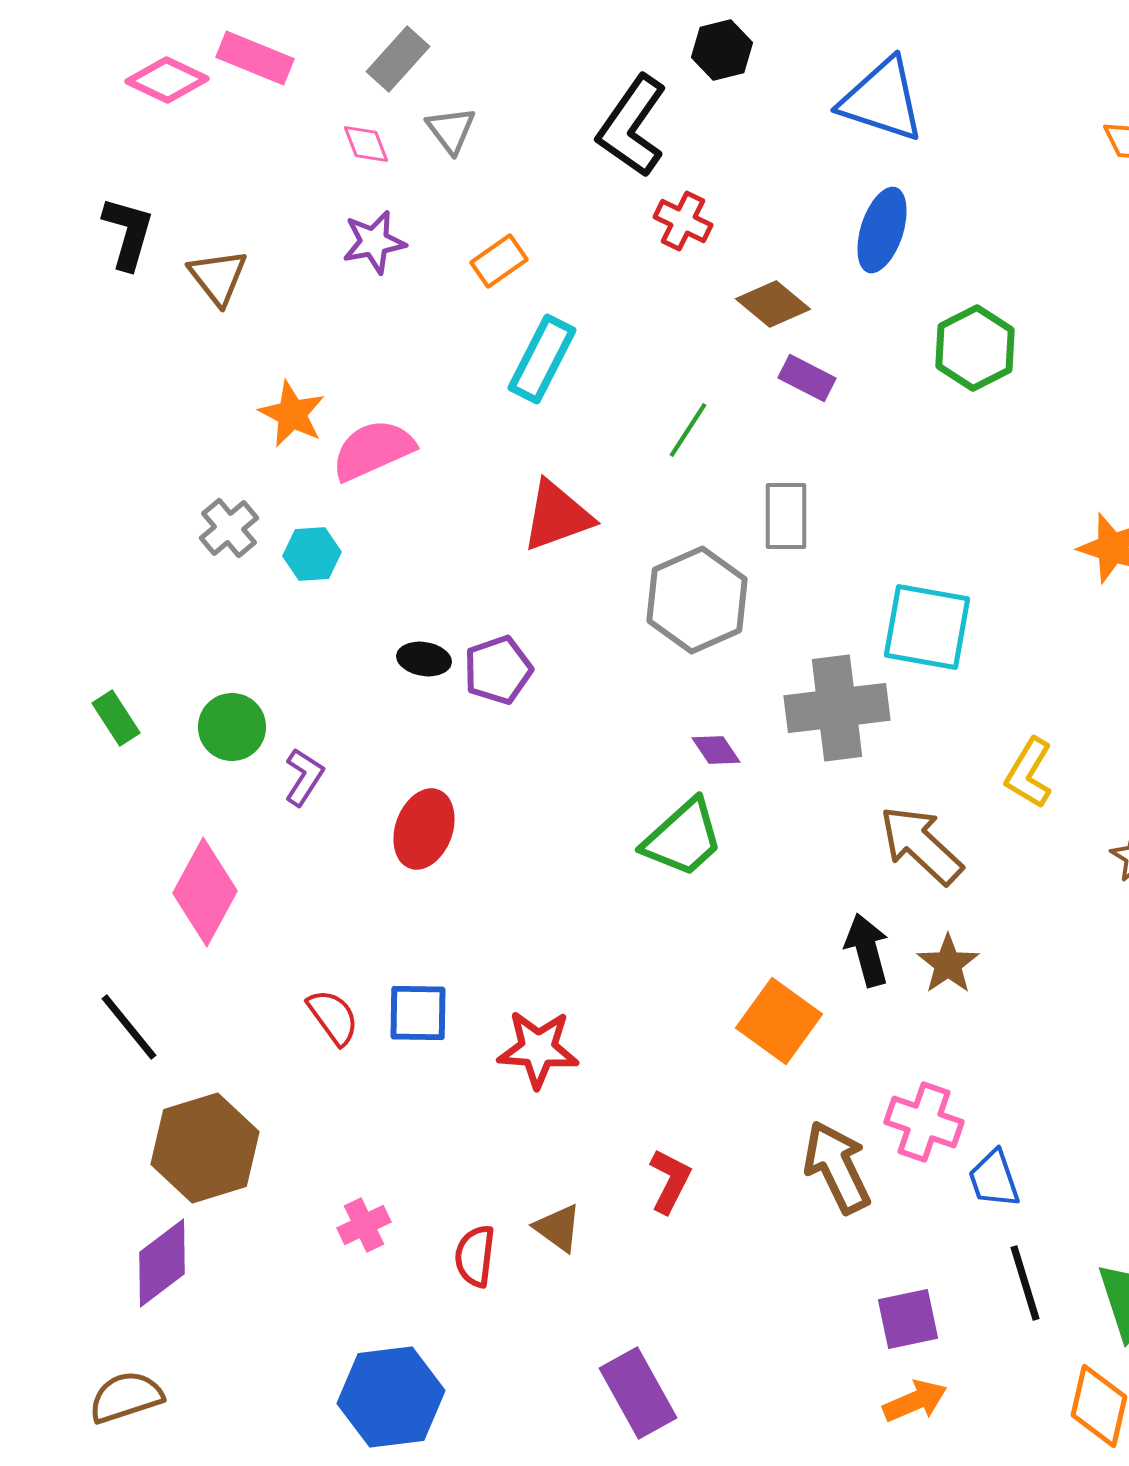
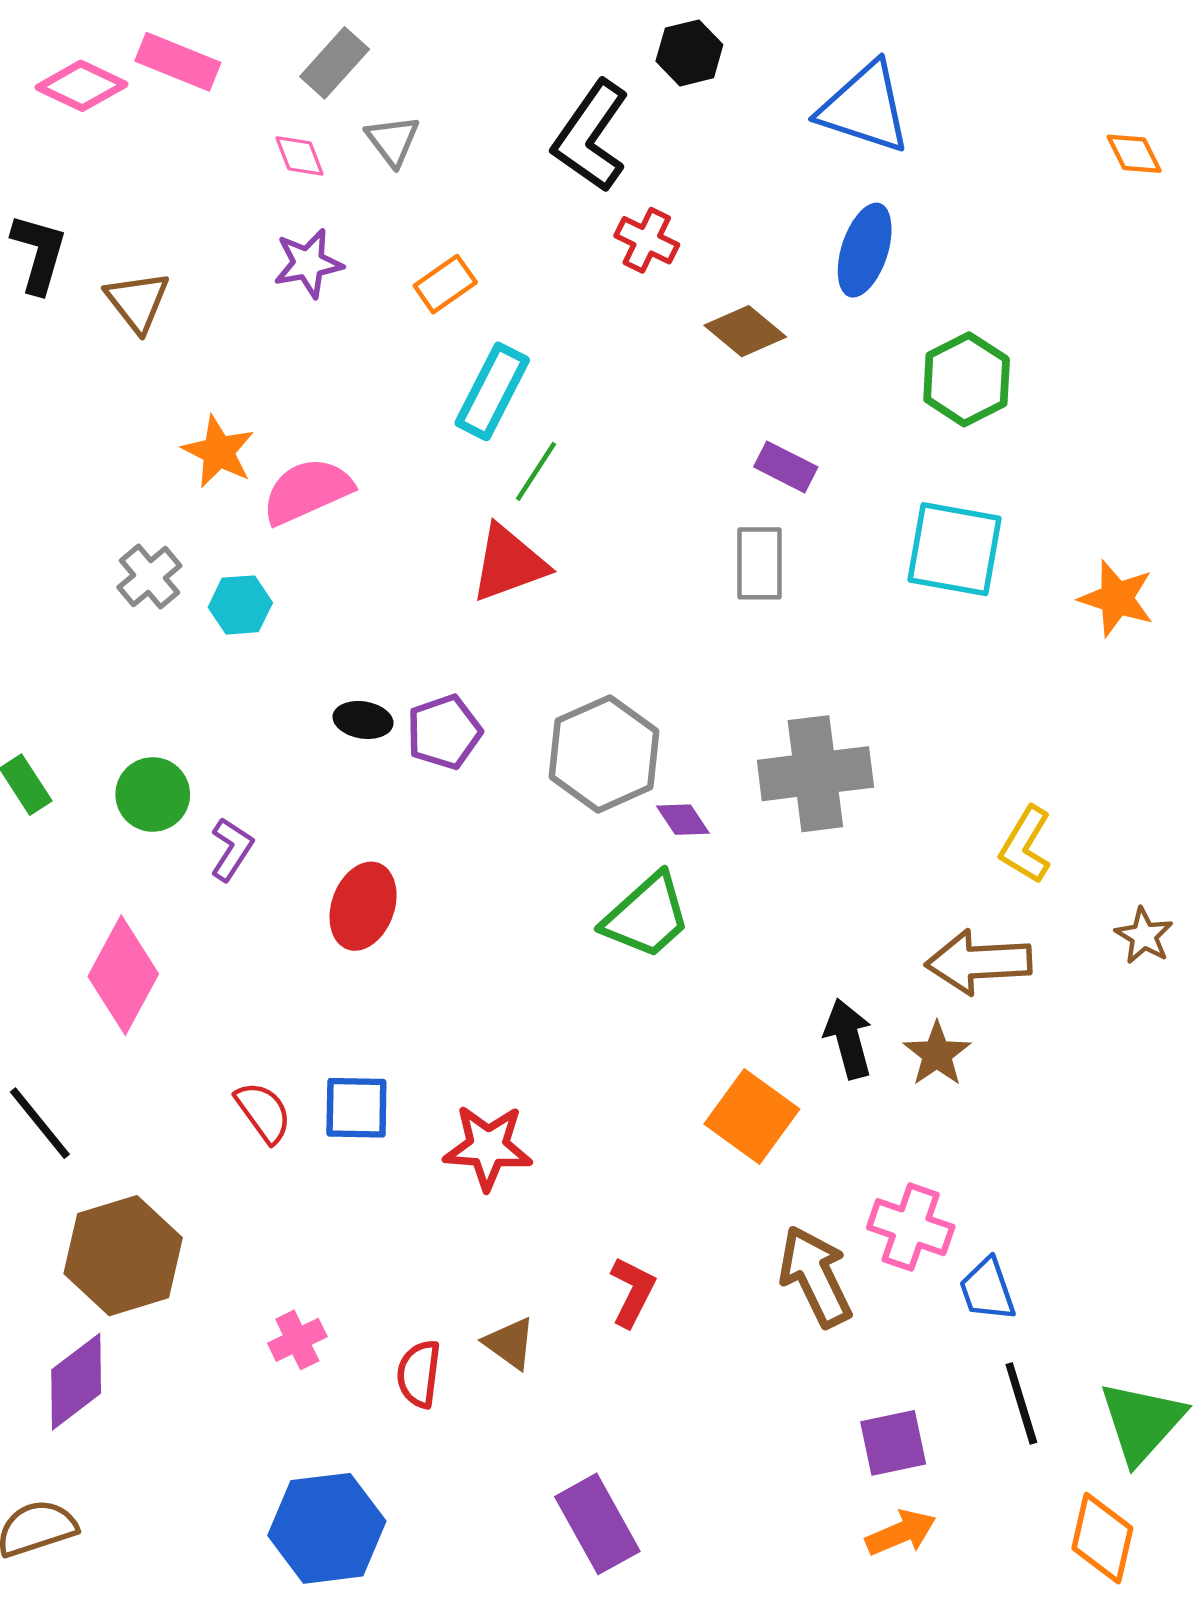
purple rectangle: (807, 378) -> (786, 467), moved
green line: (688, 430) -> (536, 471), moved
gray hexagon: (697, 600) -> (604, 754), moved
cyan square: (927, 627) -> (954, 549), moved
brown arrow: (921, 845) -> (979, 962), moved, turned -46

